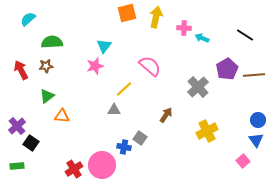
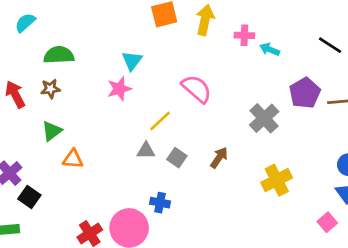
gray square: (140, 138) -> (177, 158), moved

